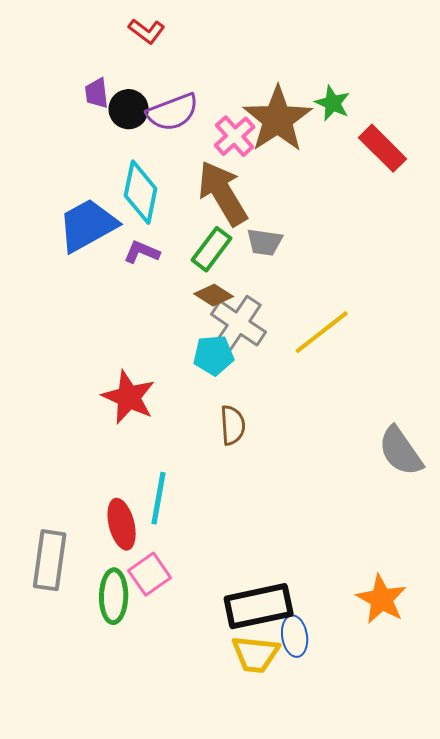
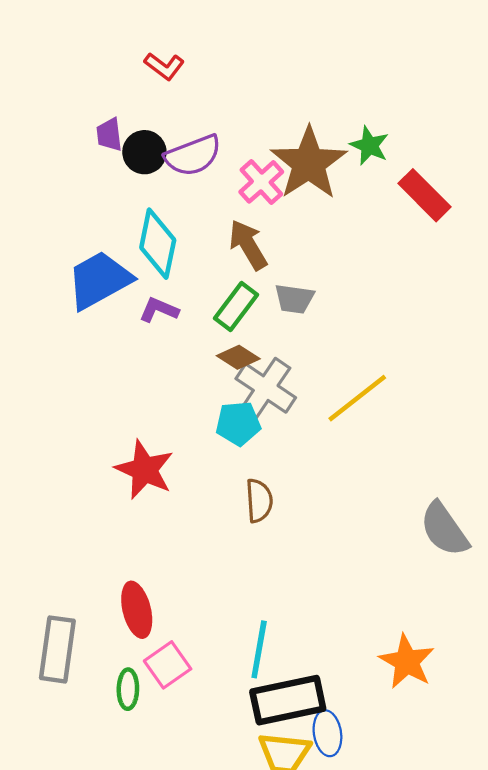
brown arrow: (223, 193) -> (248, 245), size x0.7
cyan line: (159, 498) -> (259, 649), moved
green ellipse: (114, 596) -> (128, 689), size x0.7
orange star: (382, 599) -> (407, 662), moved

